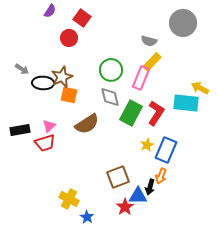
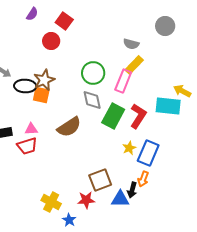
gray circle: (183, 23) -> (165, 26), size x0.7
orange square: (69, 95) -> (41, 95), moved
pink triangle: (49, 126) -> (31, 129), turned 40
red star: (125, 207) -> (86, 200), moved, turned 30

